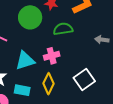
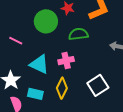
cyan triangle: (25, 61) -> (39, 64), turned 40

